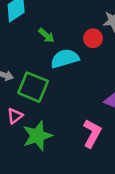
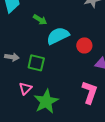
red circle: (93, 38) -> (84, 45), moved
green square: (33, 87) -> (36, 63), size x0.7

